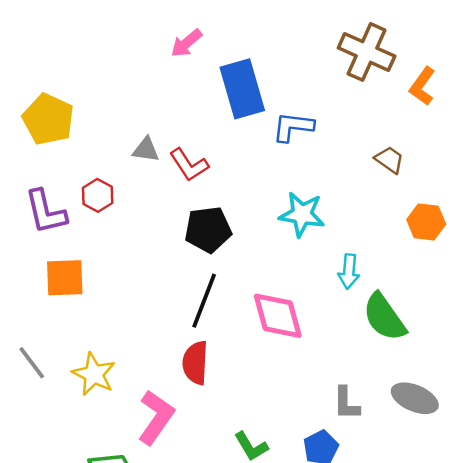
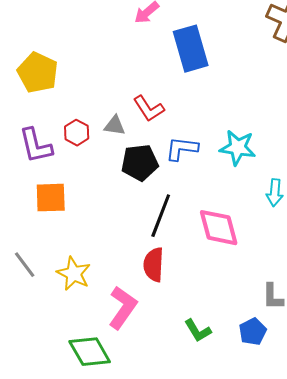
blue L-shape: (293, 127) -> (182, 149), moved
gray triangle: (146, 150) -> (115, 126), moved
black pentagon: (208, 230) -> (140, 163), moved

